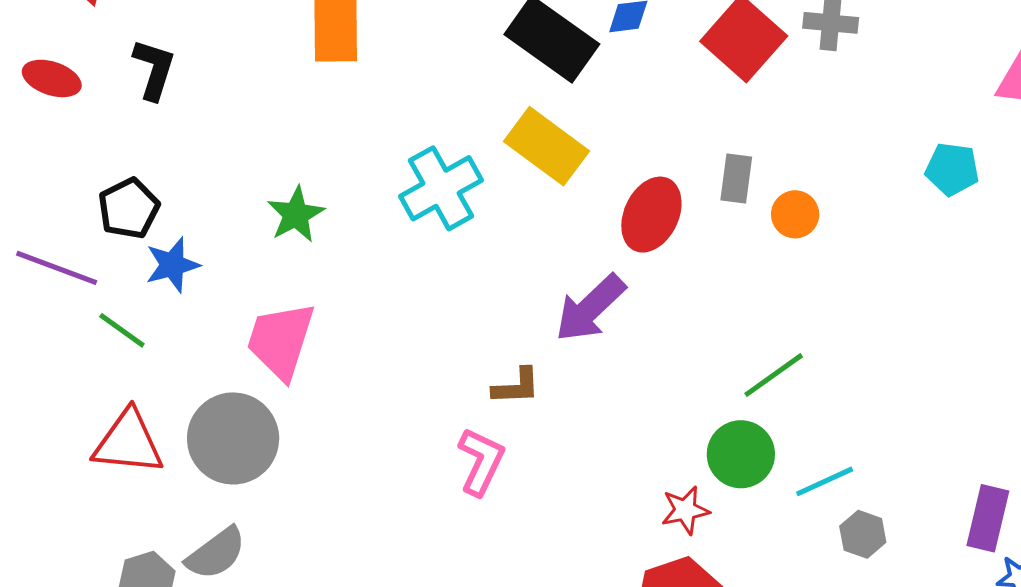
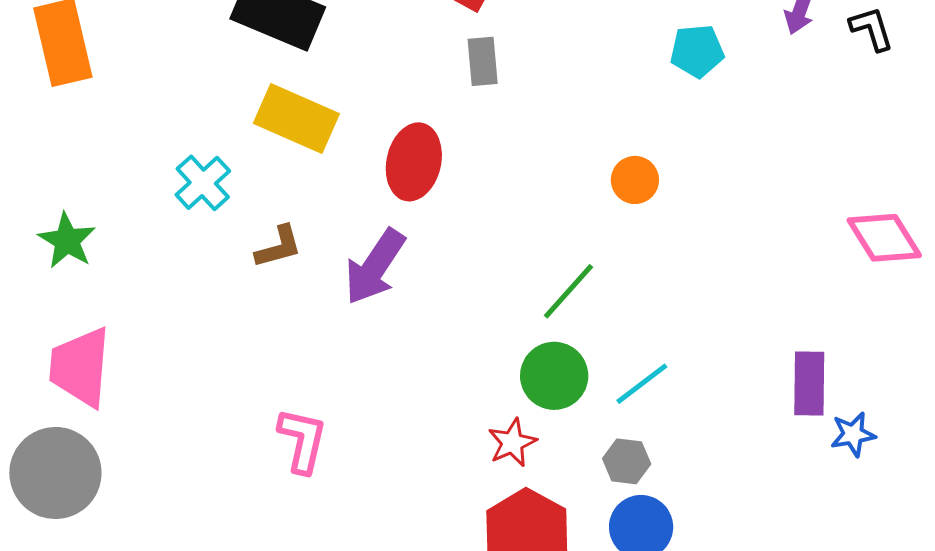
gray rectangle: (736, 179) -> (483, 61), moved
cyan cross: (441, 188) -> (203, 183), size x0.7
orange circle: (795, 214) -> (635, 180), moved
brown L-shape: (516, 386) -> (279, 247), moved
gray hexagon: (863, 534) -> (627, 461), moved

